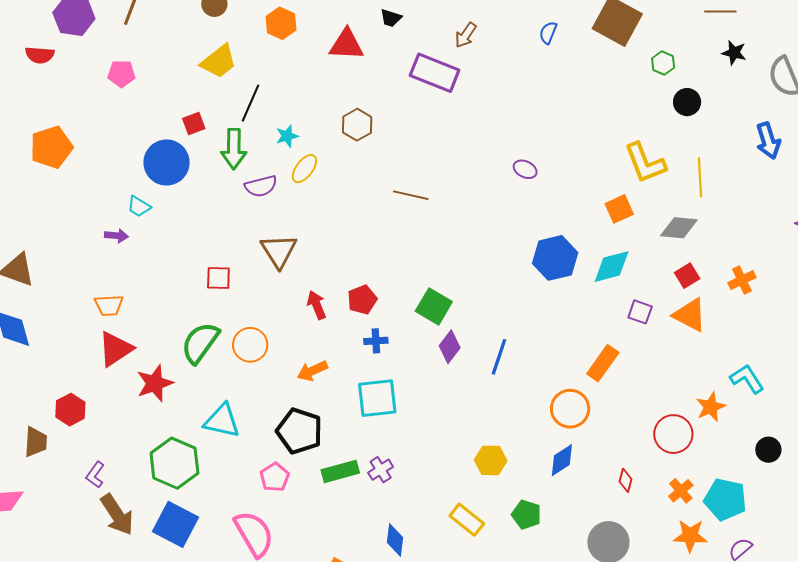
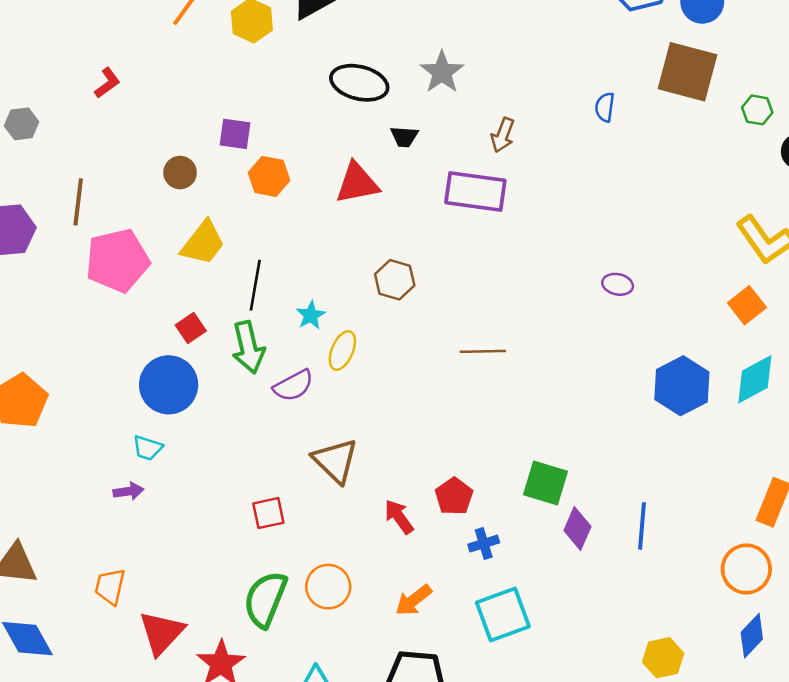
pink pentagon: (121, 74) -> (117, 260), moved, size x1.8
orange trapezoid: (109, 305) -> (110, 586), moved, turned 120

